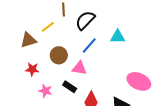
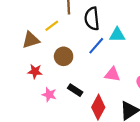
black semicircle: (85, 20) -> (92, 19), turned -50
cyan triangle: (118, 37) -> (117, 35), moved
pink triangle: (79, 68) -> (112, 74), moved

